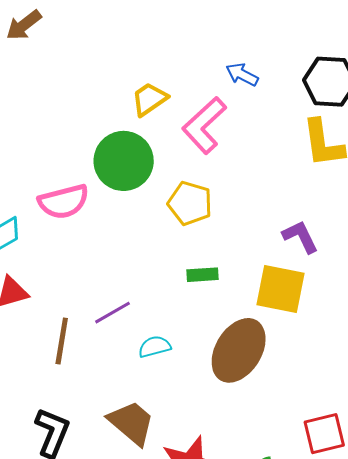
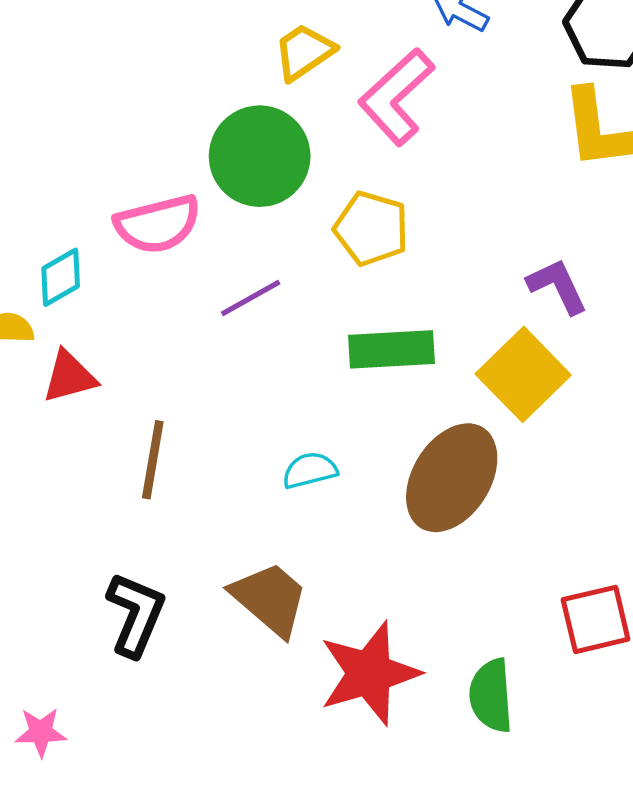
green rectangle: (202, 275) -> (391, 349), size x1.6
yellow square: (280, 289) -> (523, 374), turned 34
purple line: (113, 313) -> (251, 298), moved

